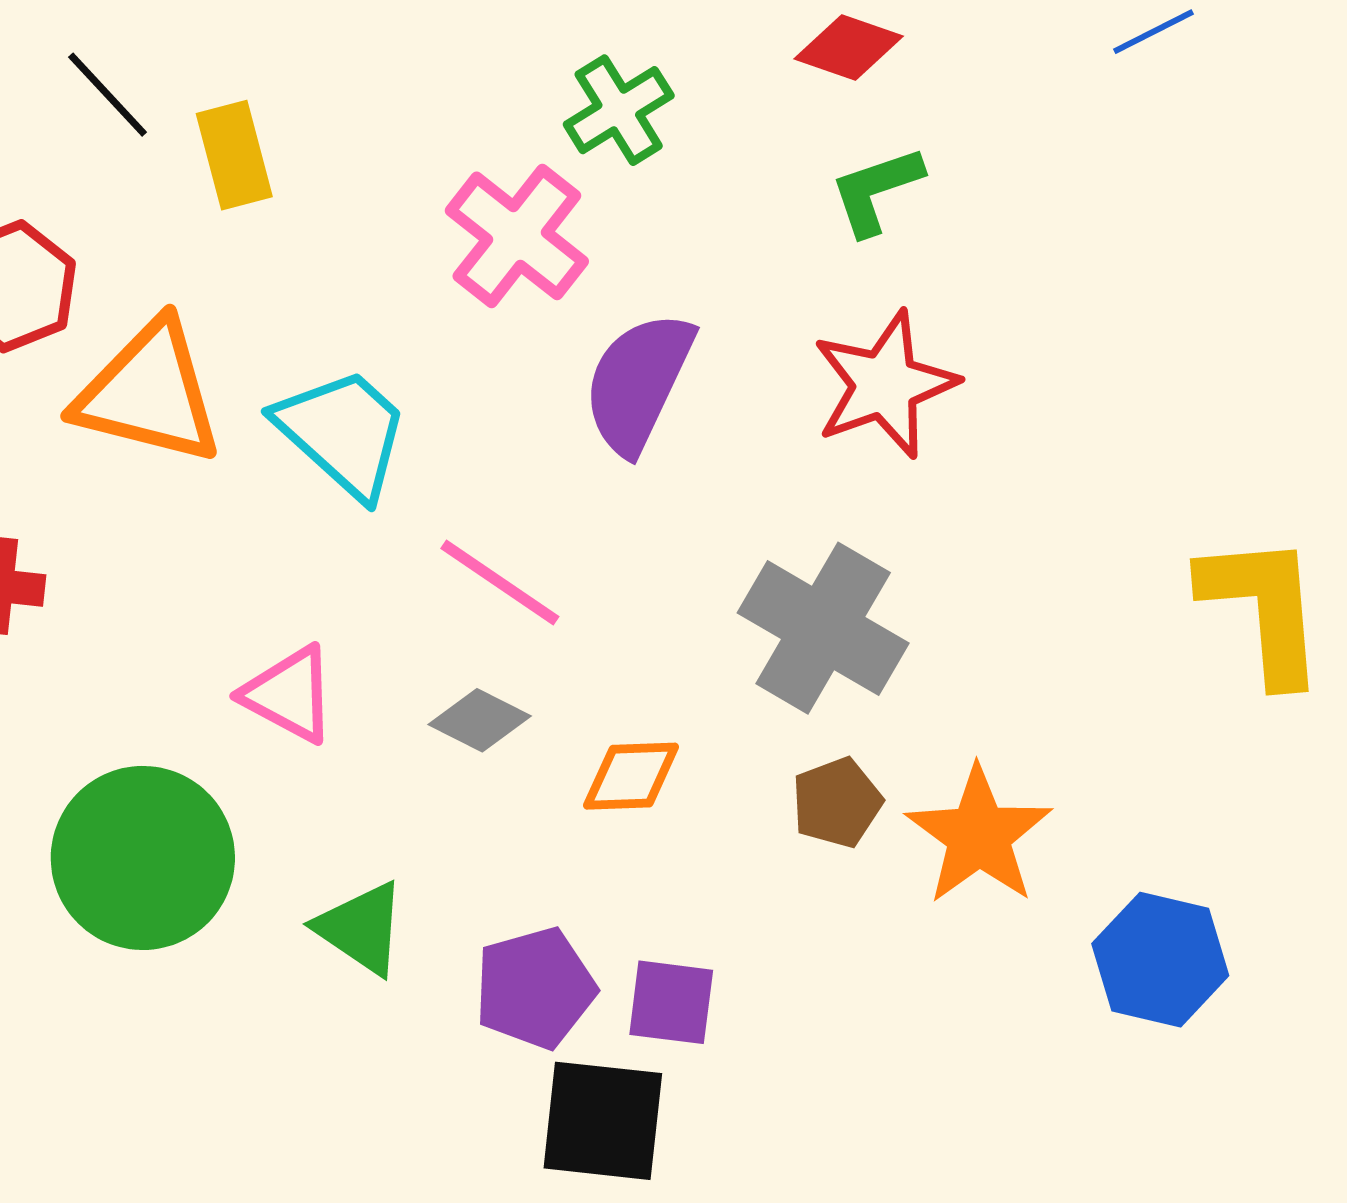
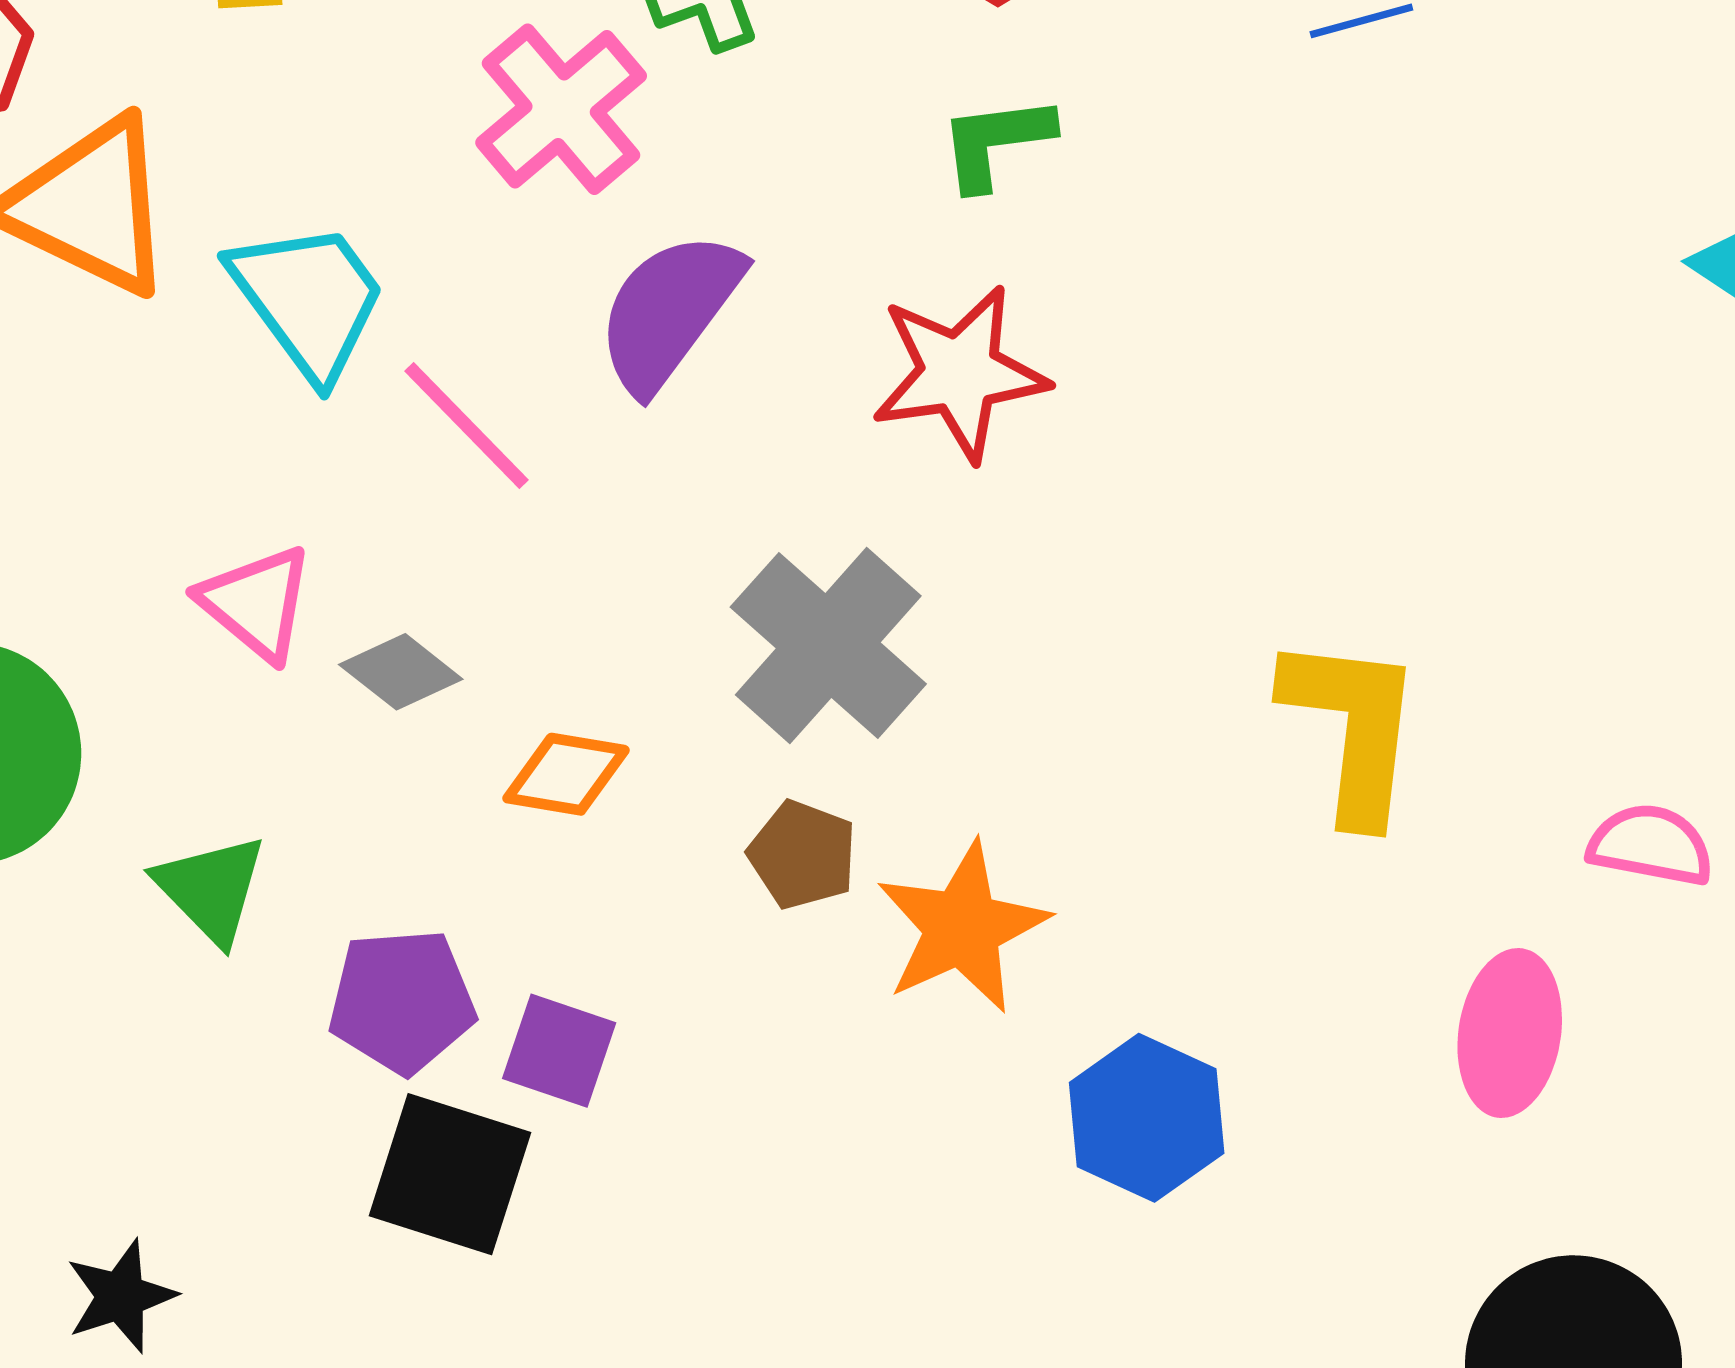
pink line: (500, 582) -> (467, 425), moved
pink triangle: (289, 694) -> (256, 603), moved
brown pentagon: (837, 803) -> (803, 855), turned 30

